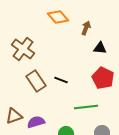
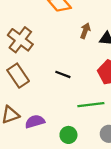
brown arrow: (86, 28) -> (85, 31), moved
brown rectangle: (36, 81) -> (18, 76), moved

